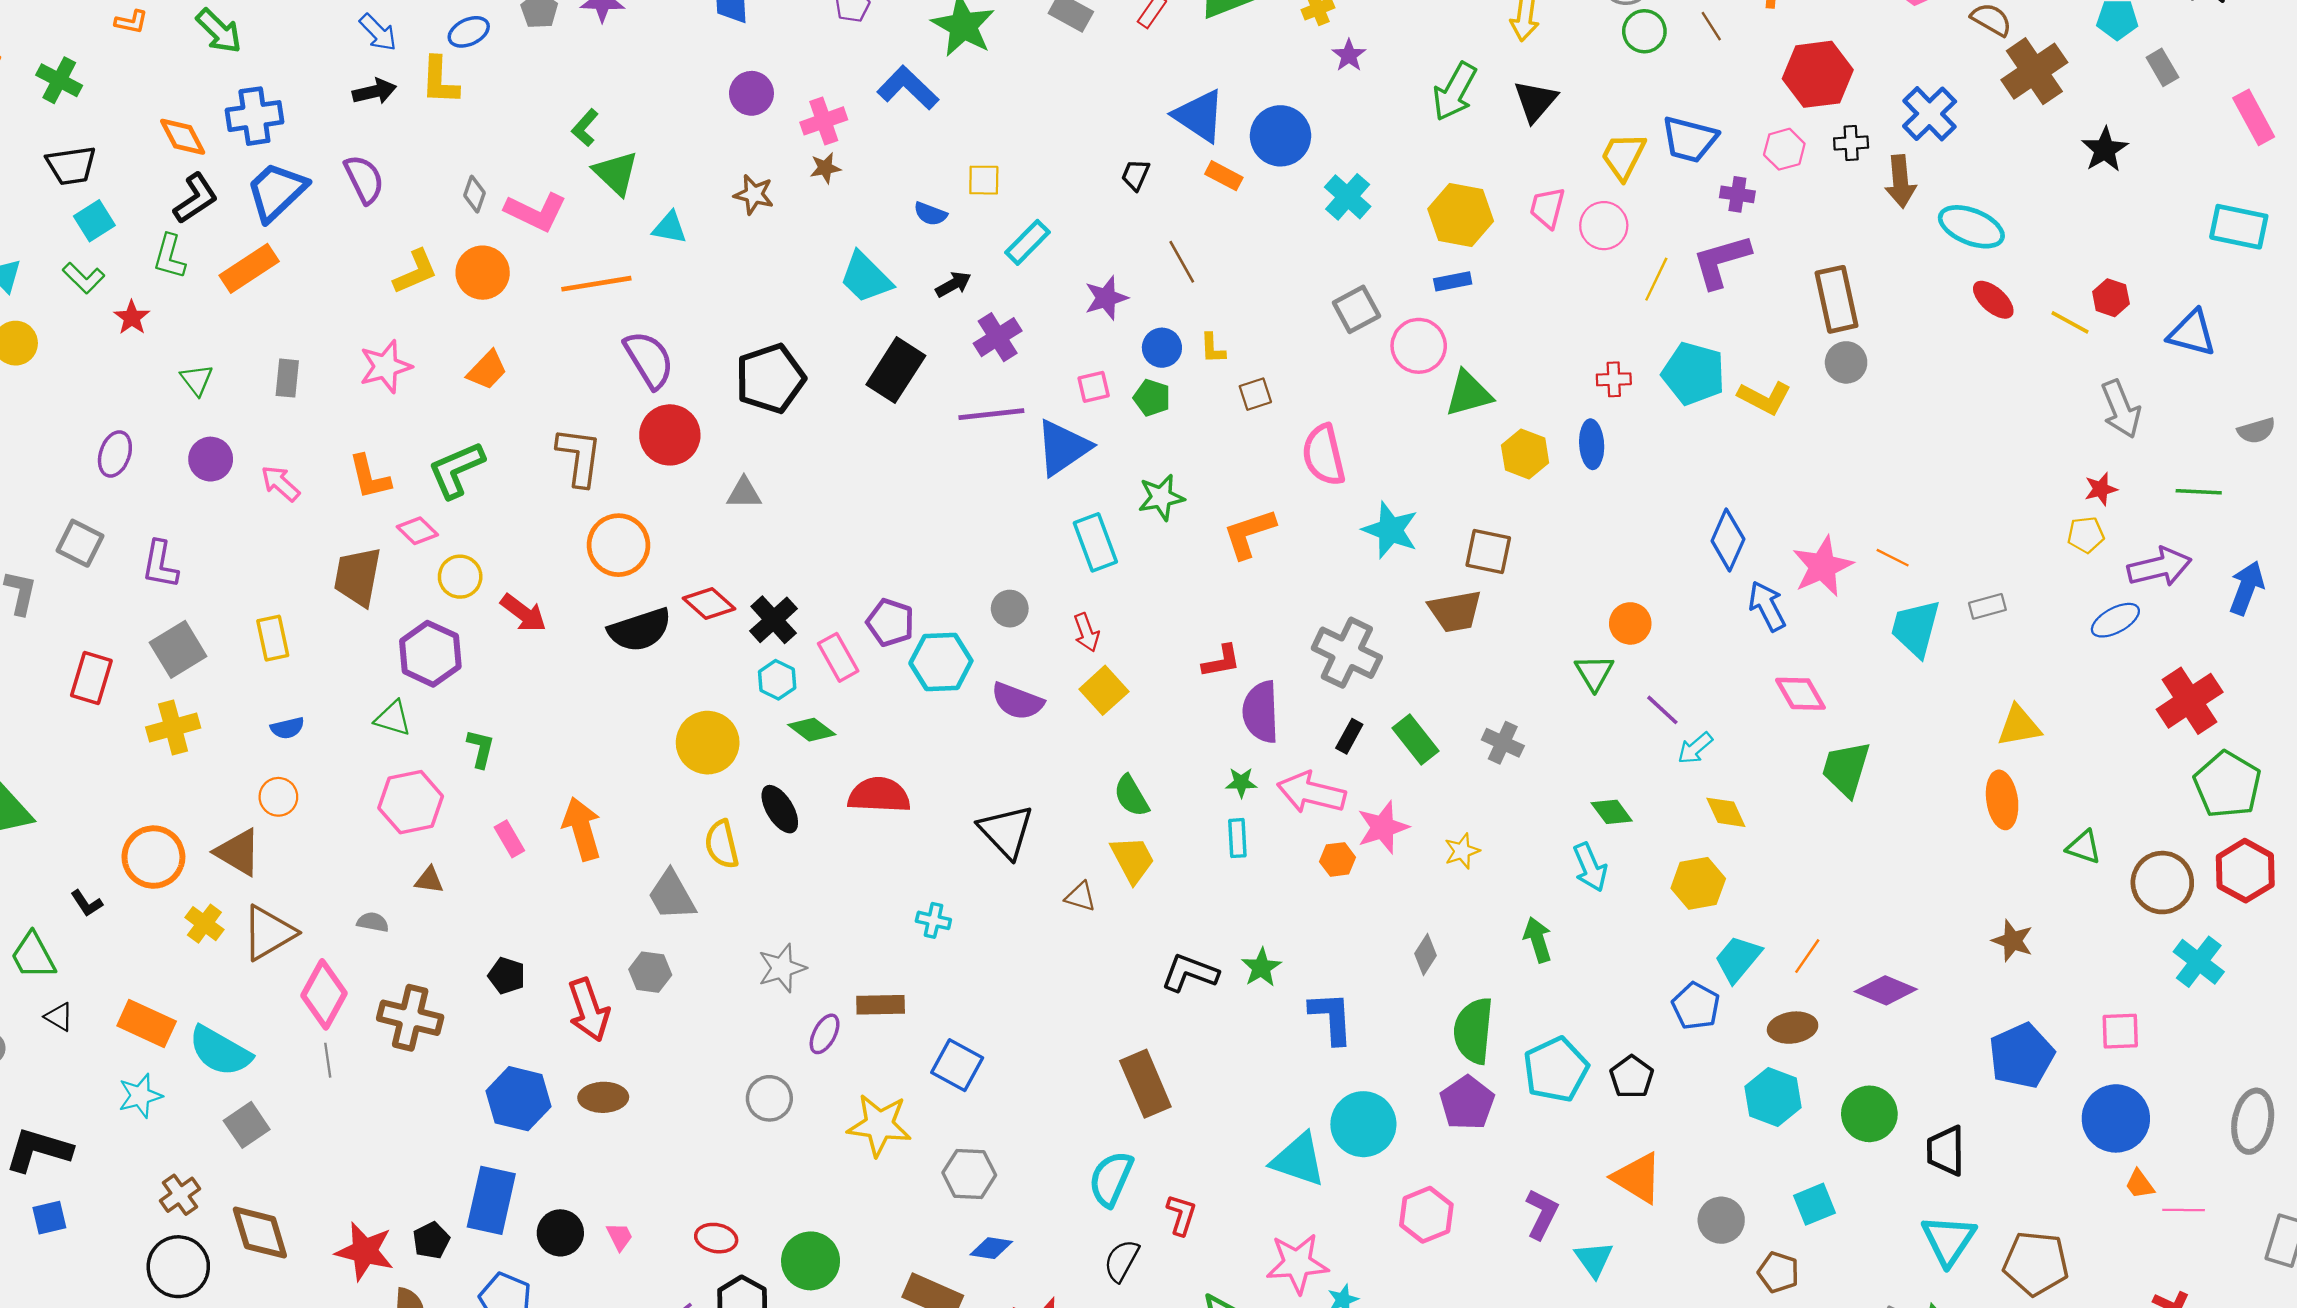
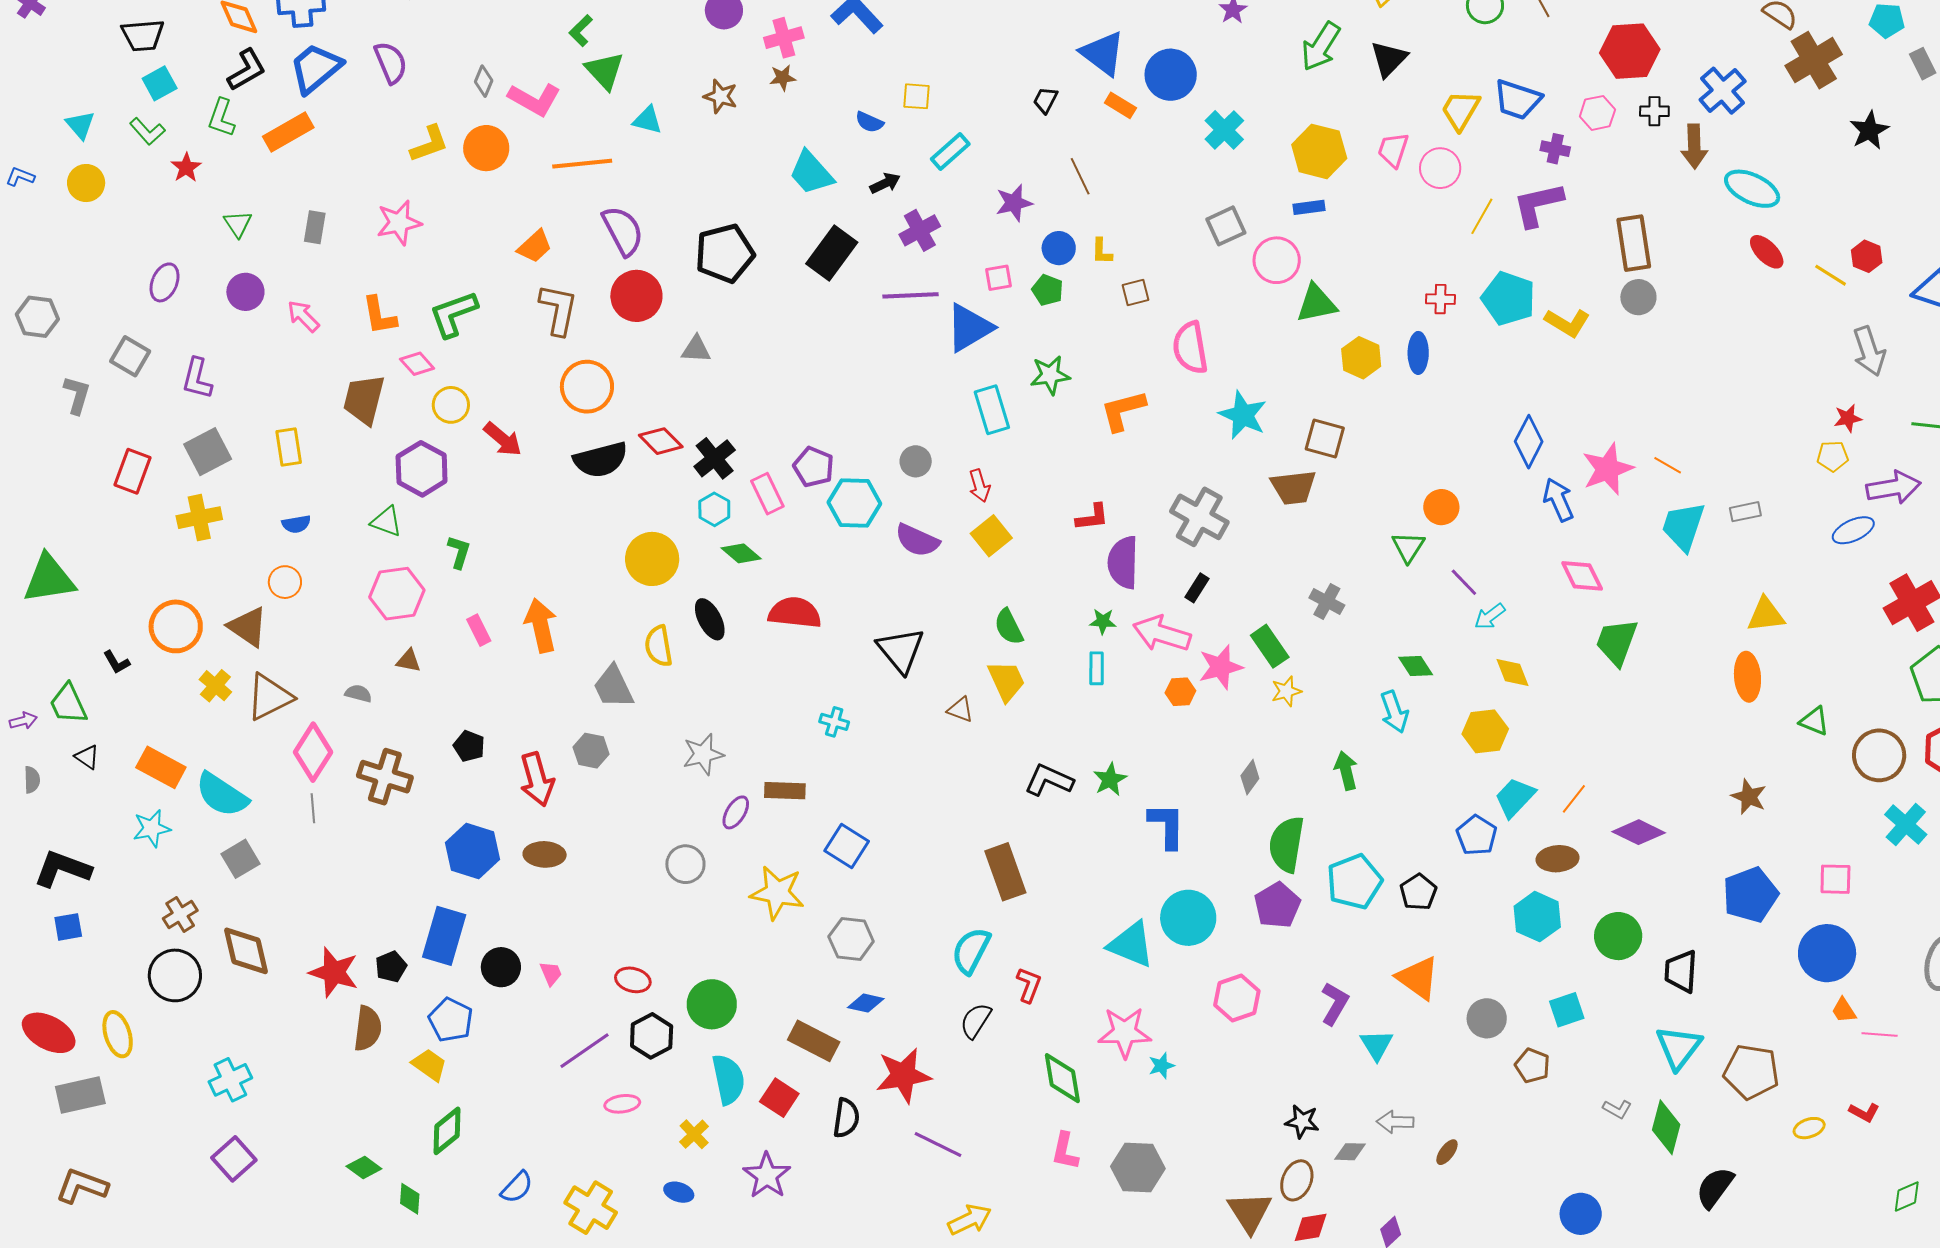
orange trapezoid: (487, 370) -> (535, 246), moved
green rectangle: (1415, 739) -> (1270, 646), moved

